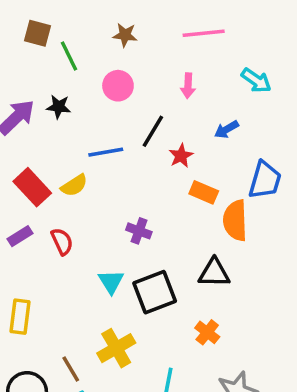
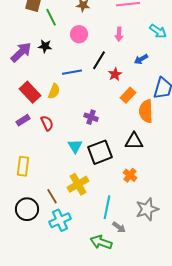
yellow semicircle: (74, 185) -> (54, 91), turned -35
orange rectangle: (204, 192) -> (128, 95), turned -70

